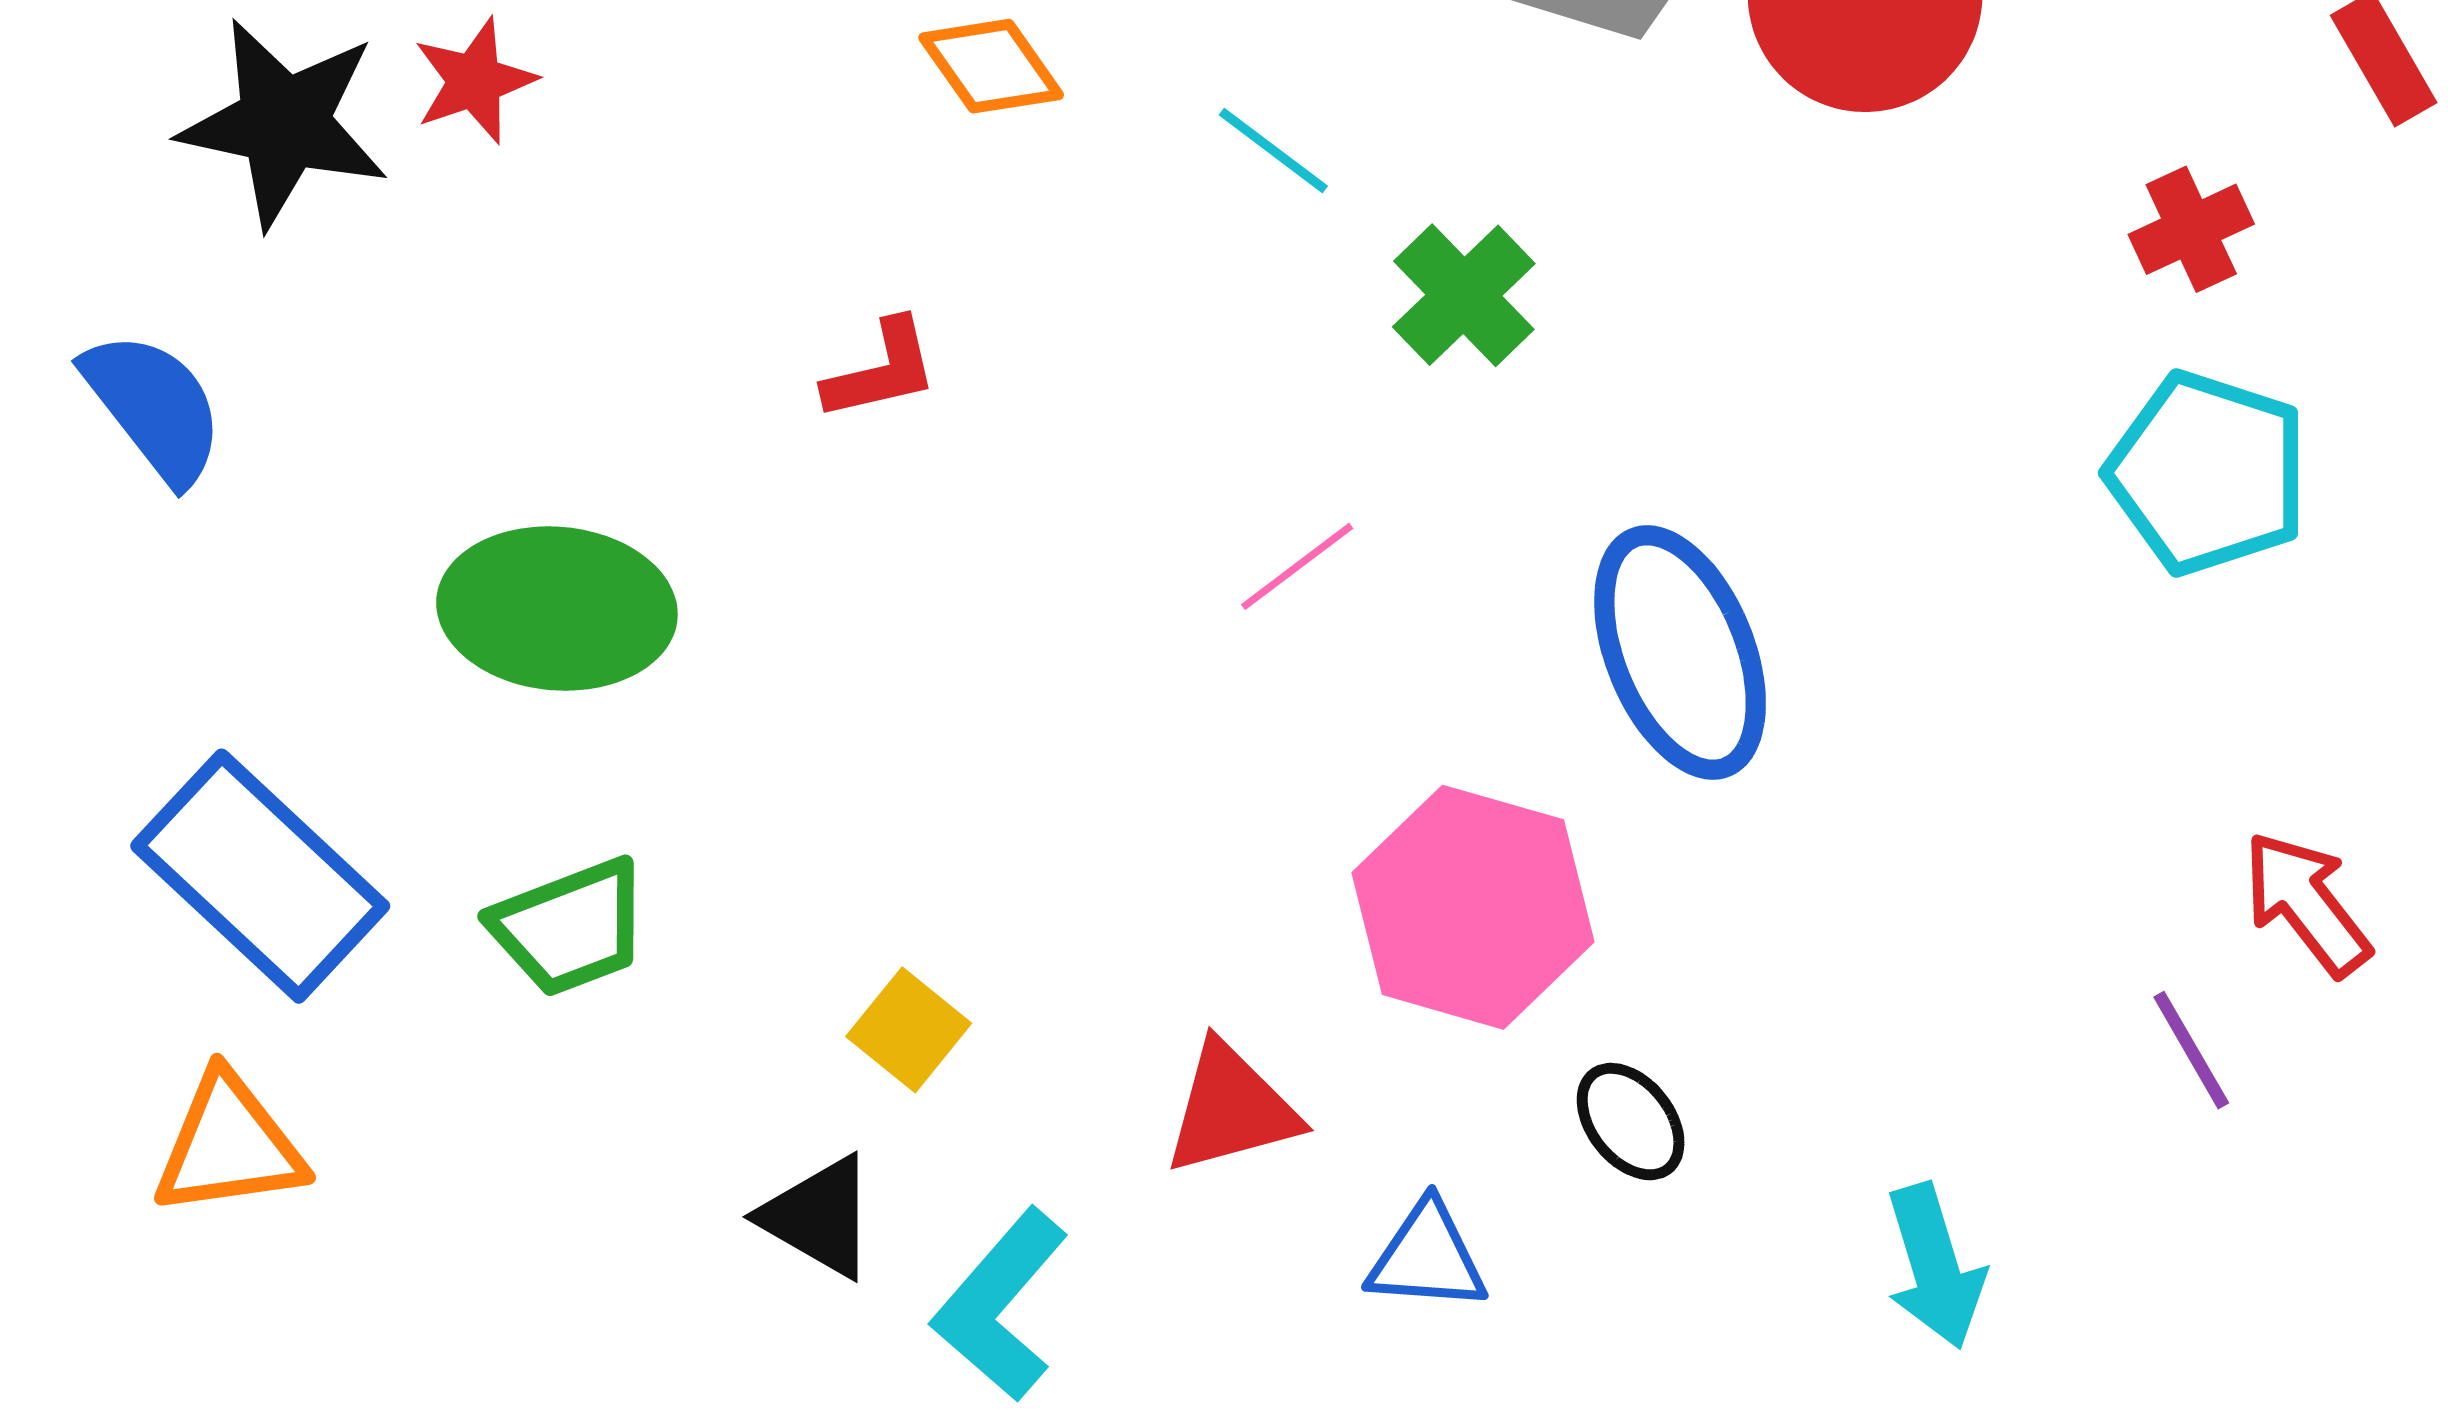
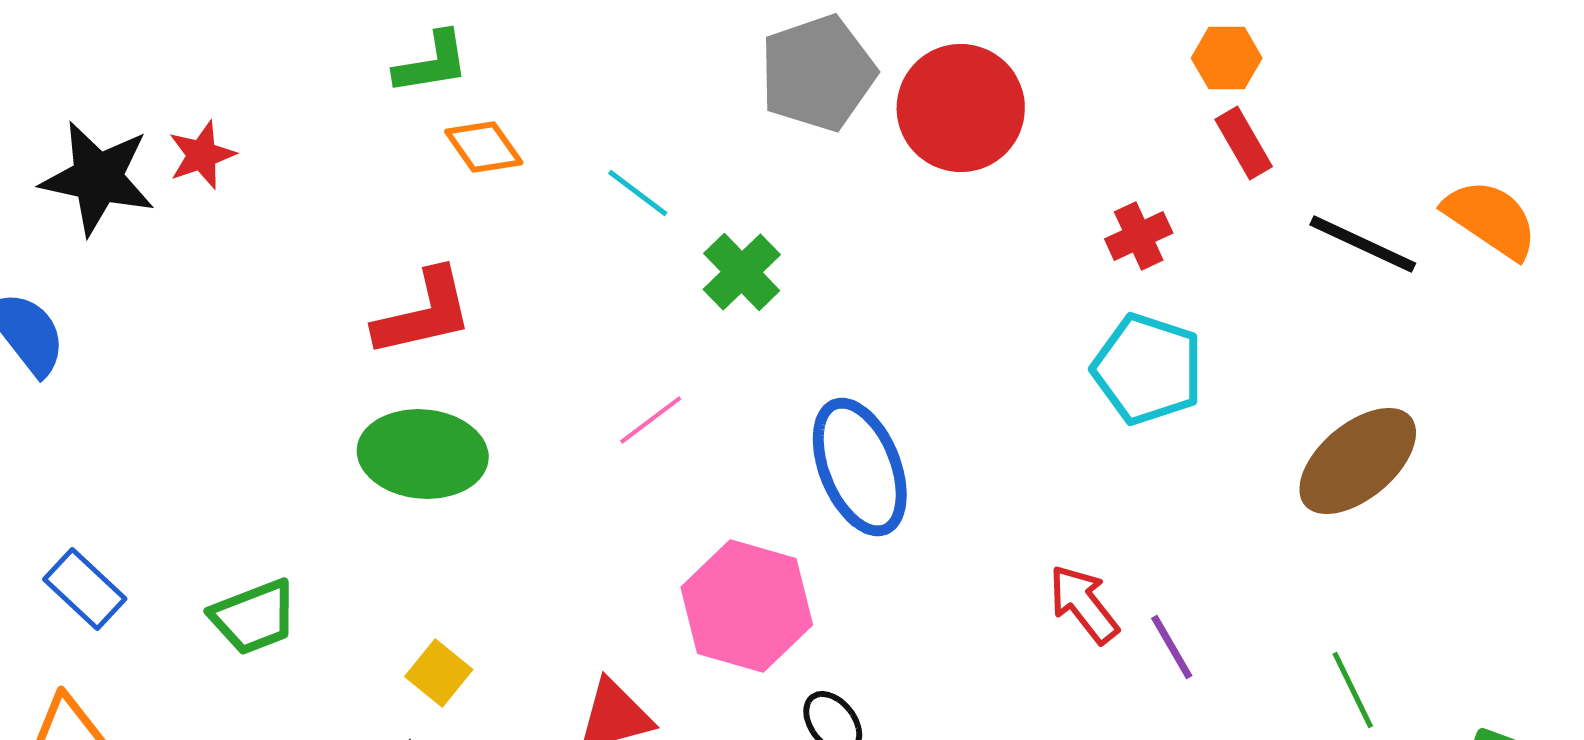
red L-shape: (881, 370) -> (424, 313), size x1.6
green ellipse: (557, 609) -> (423, 454), moved
blue rectangle: (260, 876) -> (85, 589), size x0.6
red arrow: (2307, 903) -> (1084, 604), moved
purple line: (2191, 1050) -> (1172, 647), moved

